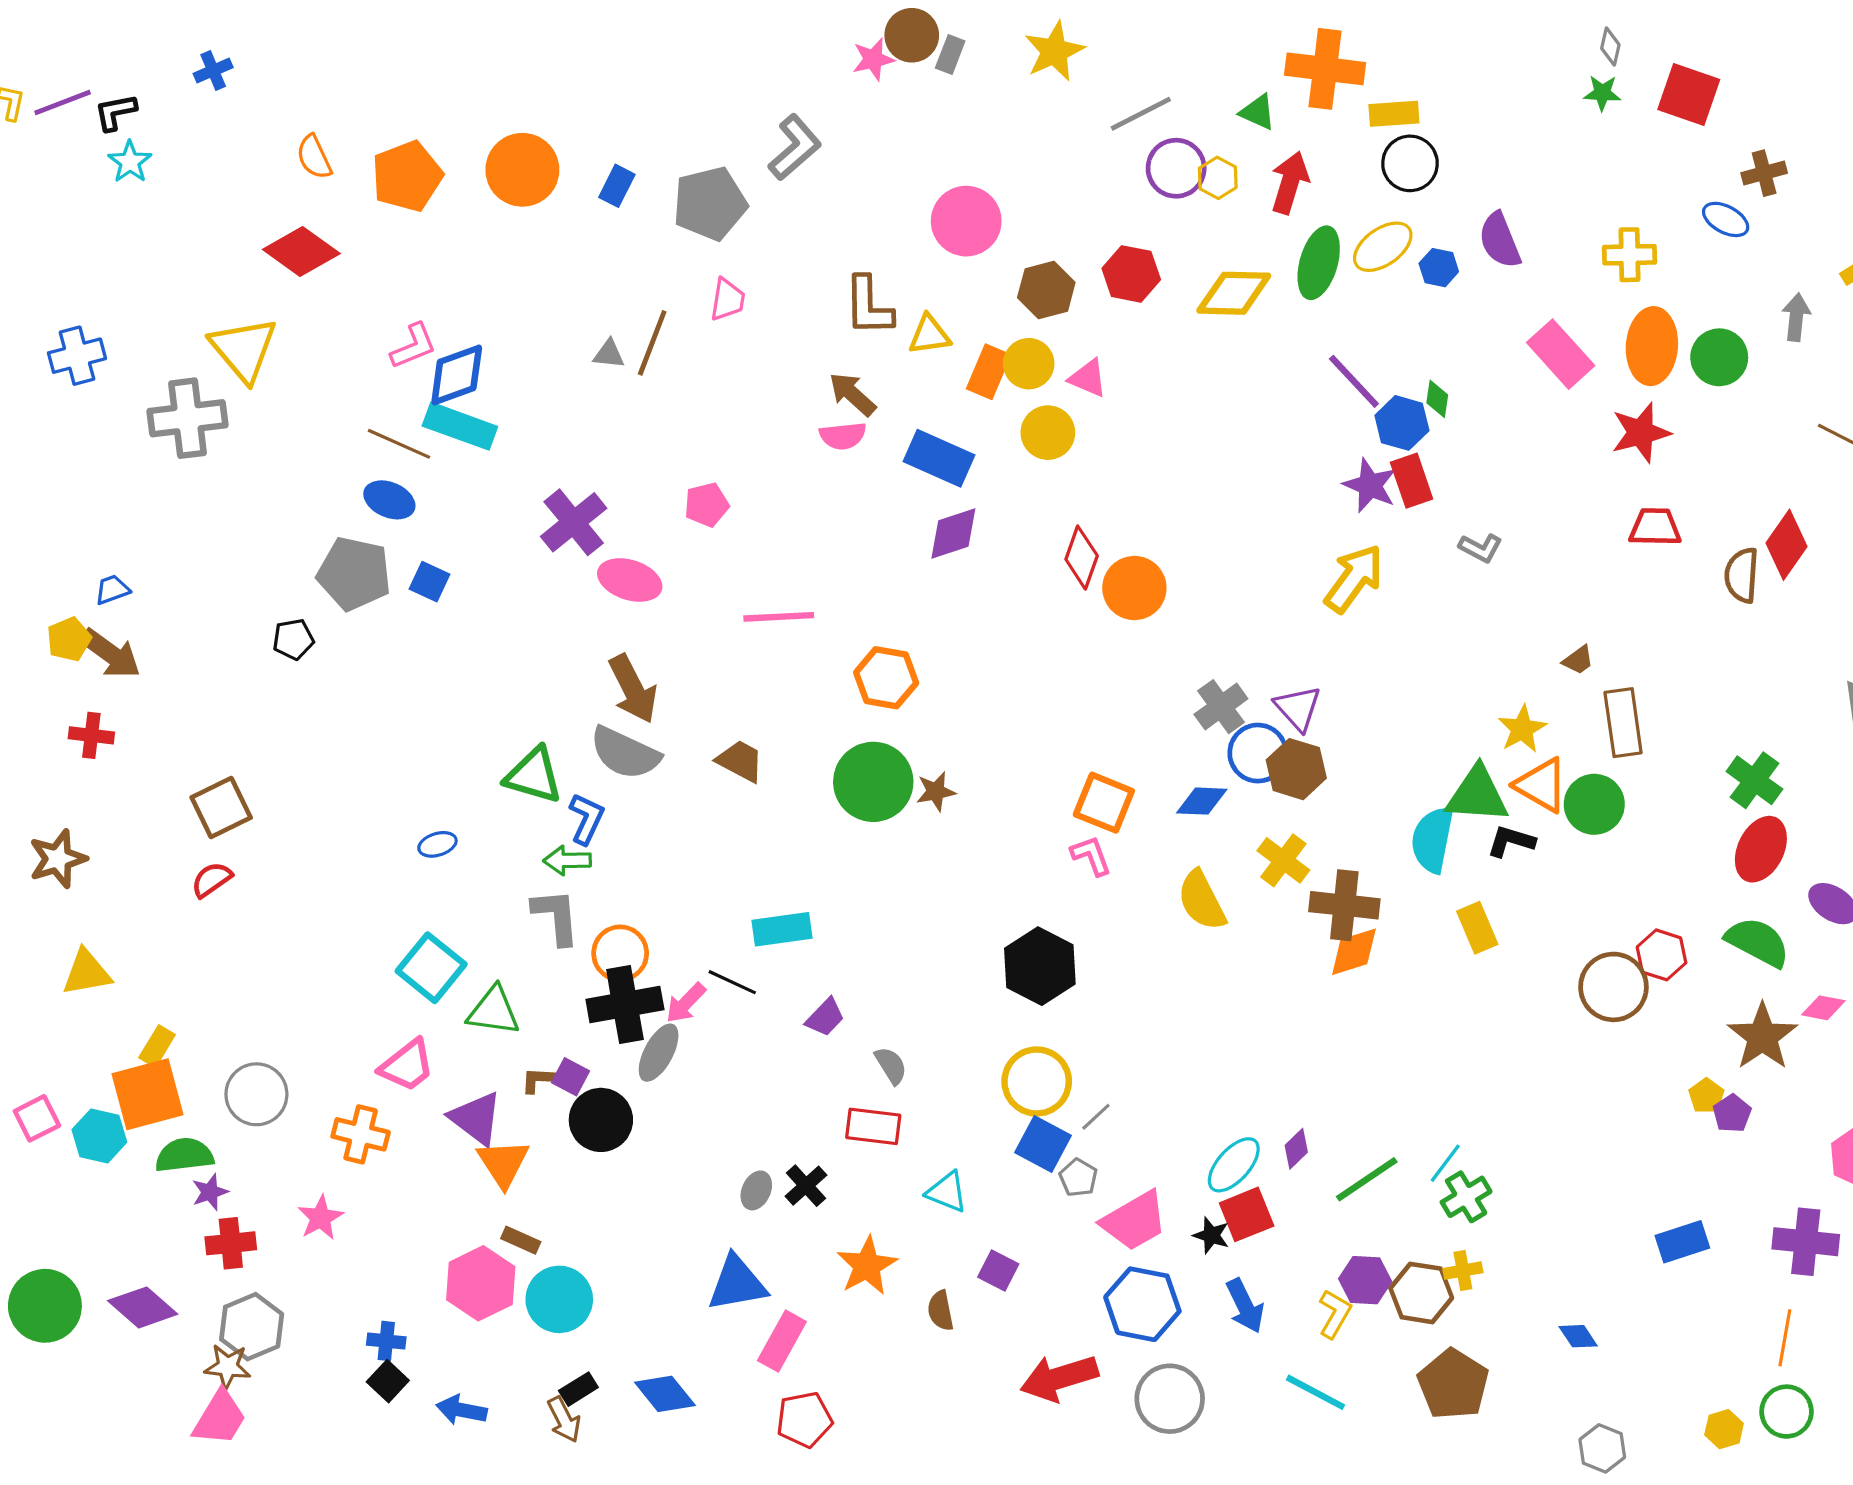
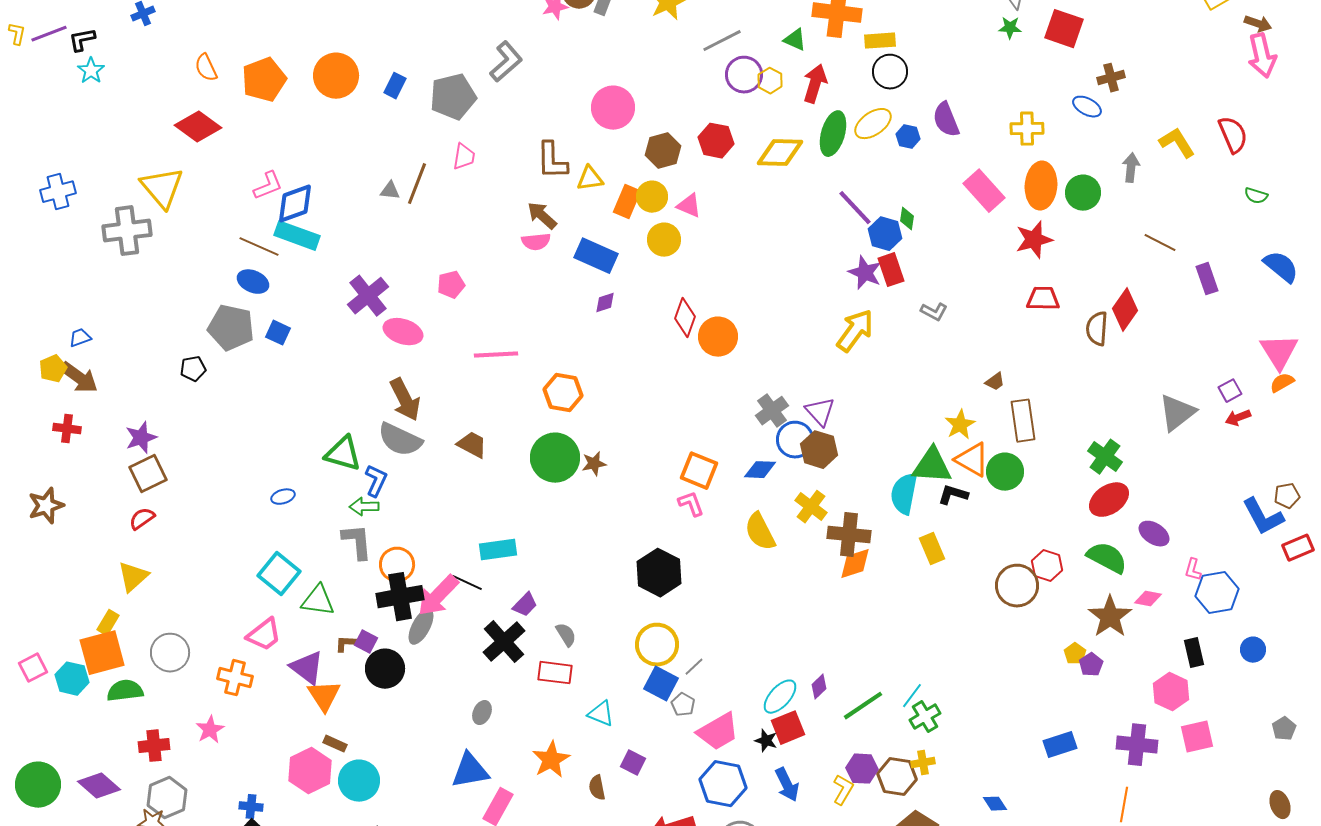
purple diamond: (953, 534) -> (605, 303), size x0.6
red ellipse: (1761, 849) -> (1109, 500), turned 30
yellow triangle: (87, 973) -> (133, 577), moved, turned -32
pink arrow: (686, 1003) -> (438, 596), size x1.6
black cross: (806, 1186) -> (504, 642), moved, size x1.6
purple star: (210, 1192) -> (141, 438), moved, size x1.4

